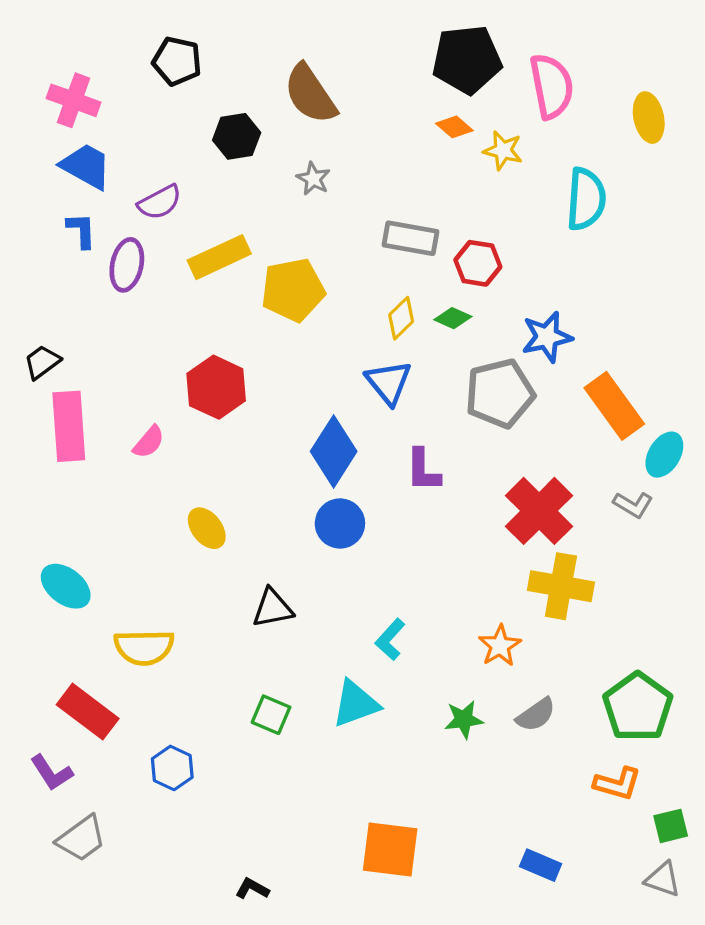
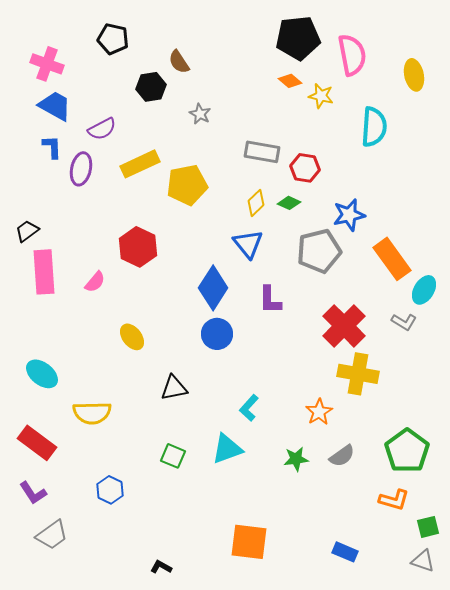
brown semicircle: (310, 94) -> (179, 62), moved, size x0.6
red rectangle: (88, 712) -> (37, 443), moved

